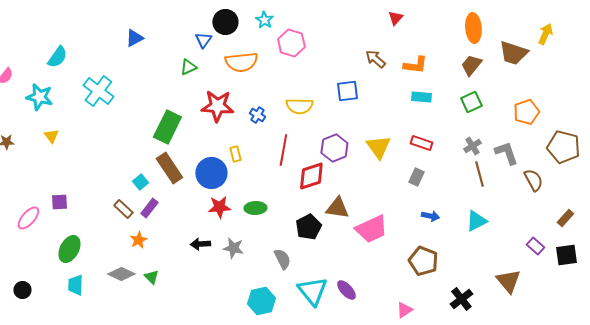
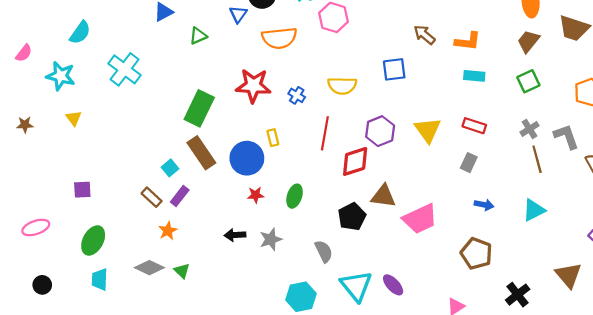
green triangle: (188, 67) -> (198, 36), moved
red star: (219, 207) -> (256, 195), size x0.7
green ellipse: (255, 208) -> (295, 196), turned -70
pink ellipse: (28, 218) -> (36, 227), moved, turned 30
gray star: (233, 248) -> (271, 239), turned -30

